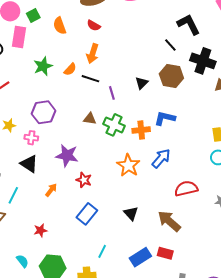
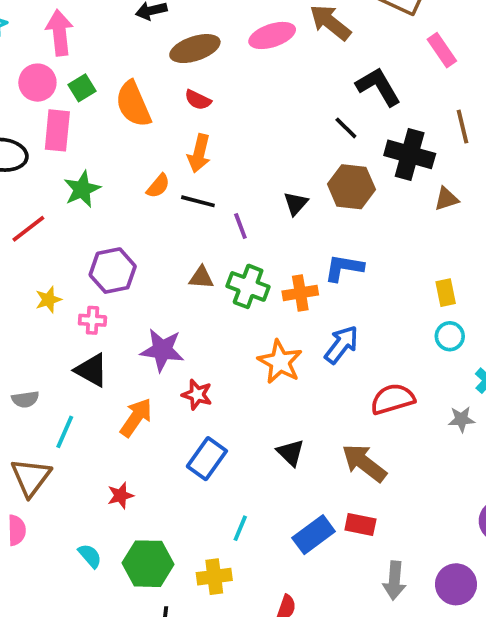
orange semicircle: (60, 26) -> (133, 104), size x1.4
green star: (43, 66) -> (82, 189), moved
orange arrow: (51, 190) -> (136, 418), size x1.5

